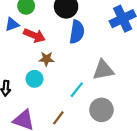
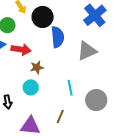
gray triangle: (103, 70) -> (87, 51), moved
cyan line: (77, 90) -> (70, 88), turned -35

